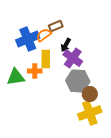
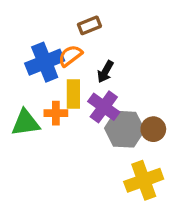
brown rectangle: (56, 26) -> (89, 25), moved
purple cross: (73, 58) -> (104, 107), moved
brown circle: (90, 94) -> (153, 129), moved

